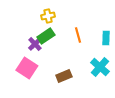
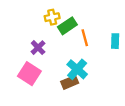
green rectangle: (46, 36) -> (67, 26), moved
cyan cross: (100, 67) -> (77, 69), moved

